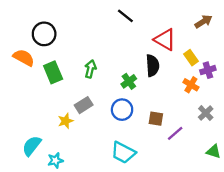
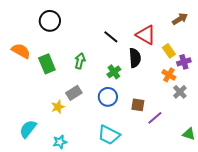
black line: (125, 16) -> (111, 37), moved
black circle: (44, 34) -> (50, 21), moved
gray cross: (206, 113) -> (180, 92), moved
cyan star: (55, 160) -> (60, 142), moved

